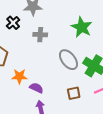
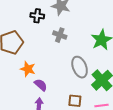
black cross: (13, 23) -> (37, 16), turned 32

